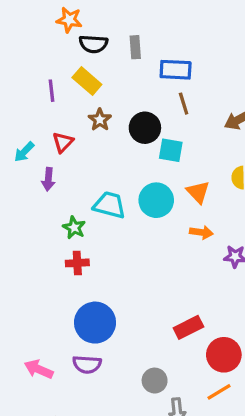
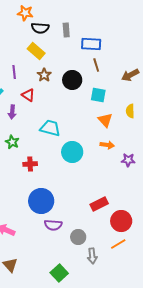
purple line: (52, 91) -> (14, 72), moved
red triangle: (63, 142) -> (28, 95), moved, turned -40
cyan square: (171, 150) -> (98, 95), moved
cyan circle: (156, 200) -> (72, 152), moved
green star: (74, 228) -> (12, 142), moved
purple semicircle: (87, 364) -> (53, 225), moved

